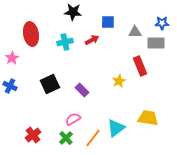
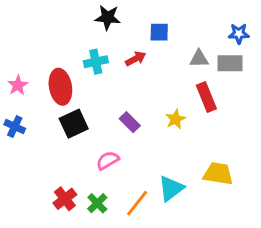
gray triangle: (135, 32) -> (199, 59), moved
red ellipse: (31, 34) -> (60, 87), moved
purple rectangle: (82, 90) -> (130, 122), moved
pink semicircle: (73, 119) -> (108, 160), moved
red cross: (33, 135) -> (65, 199), moved

